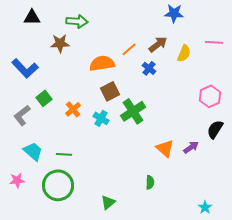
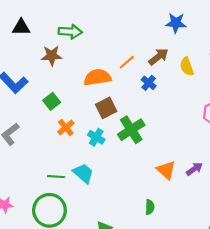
yellow semicircle: (184, 53) -> (187, 66), turned 138
green square: (44, 98) -> (52, 101), moved
cyan trapezoid: (33, 151) -> (83, 173), moved

